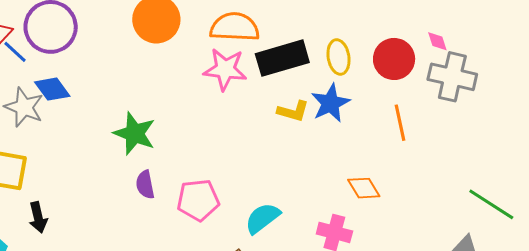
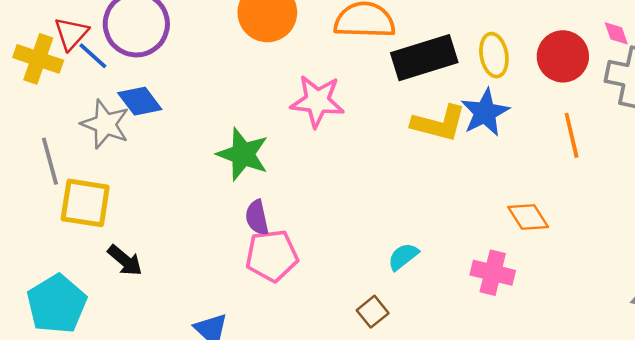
pink star: (225, 69) -> (317, 101), moved
yellow L-shape: (293, 111) -> (439, 123), size x1.4
pink pentagon: (198, 200) -> (272, 256), moved
black arrow: (38, 217) -> (125, 260), turned -36
cyan semicircle: (262, 218) -> (403, 257), size x0.7

